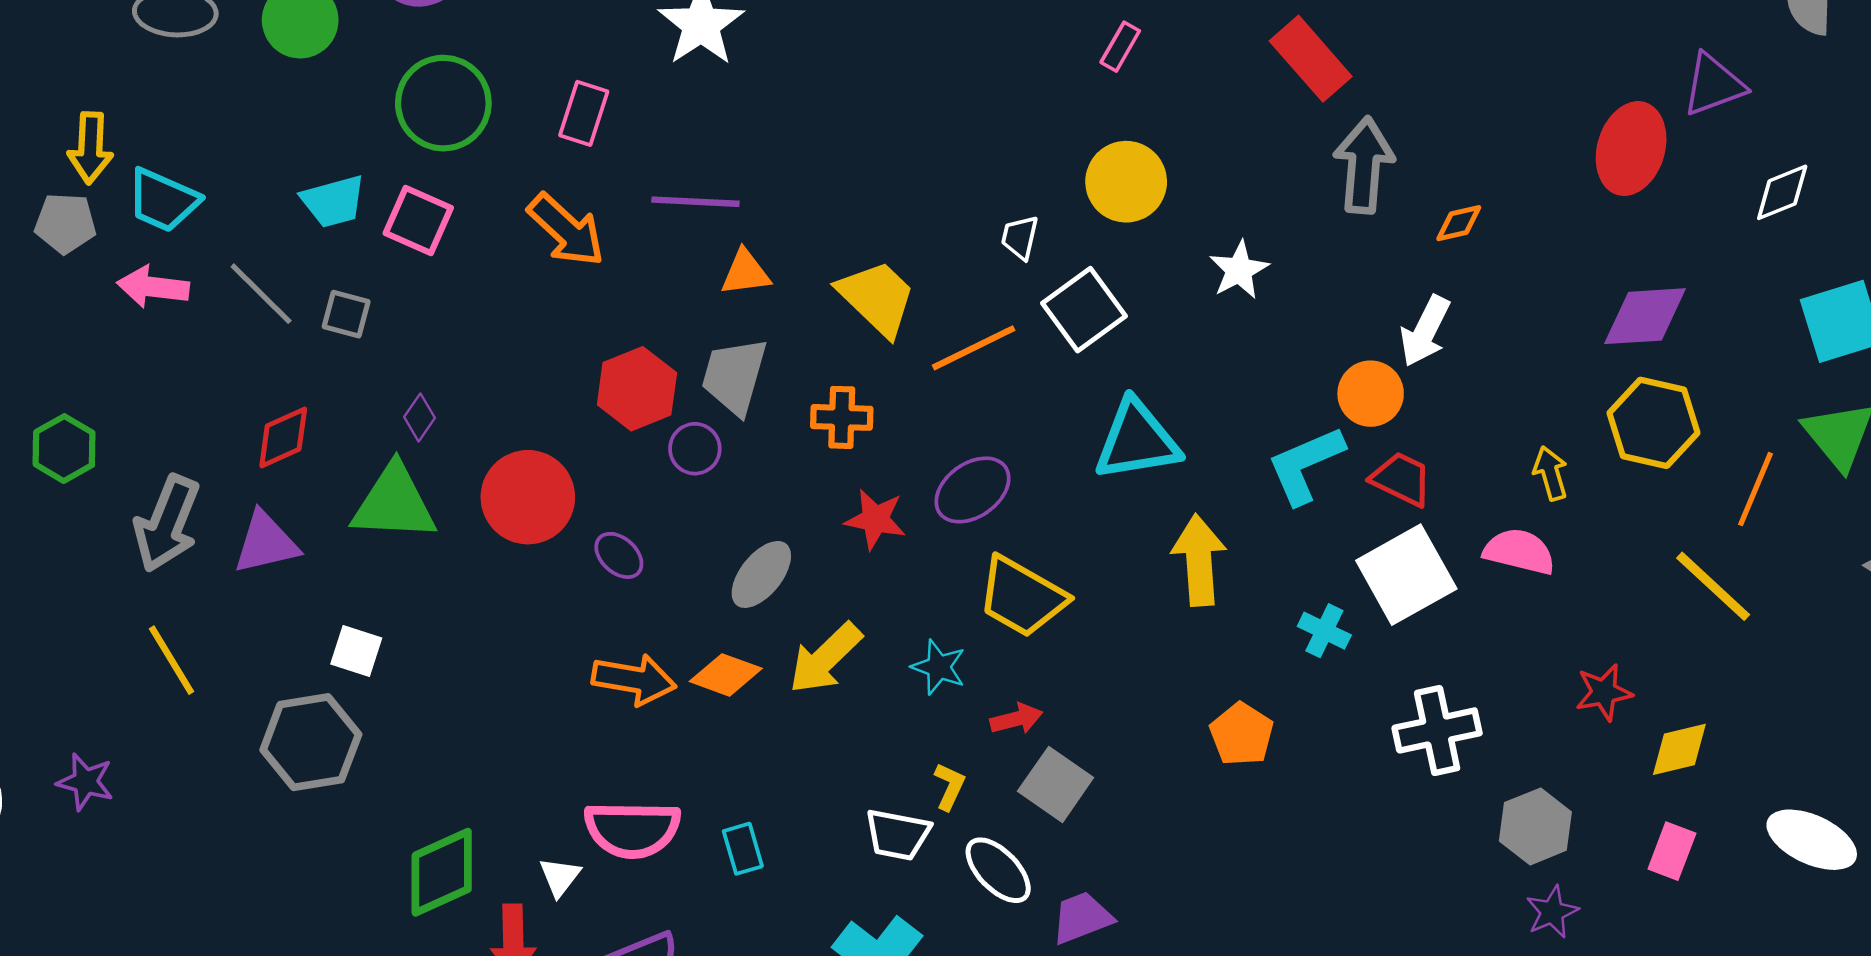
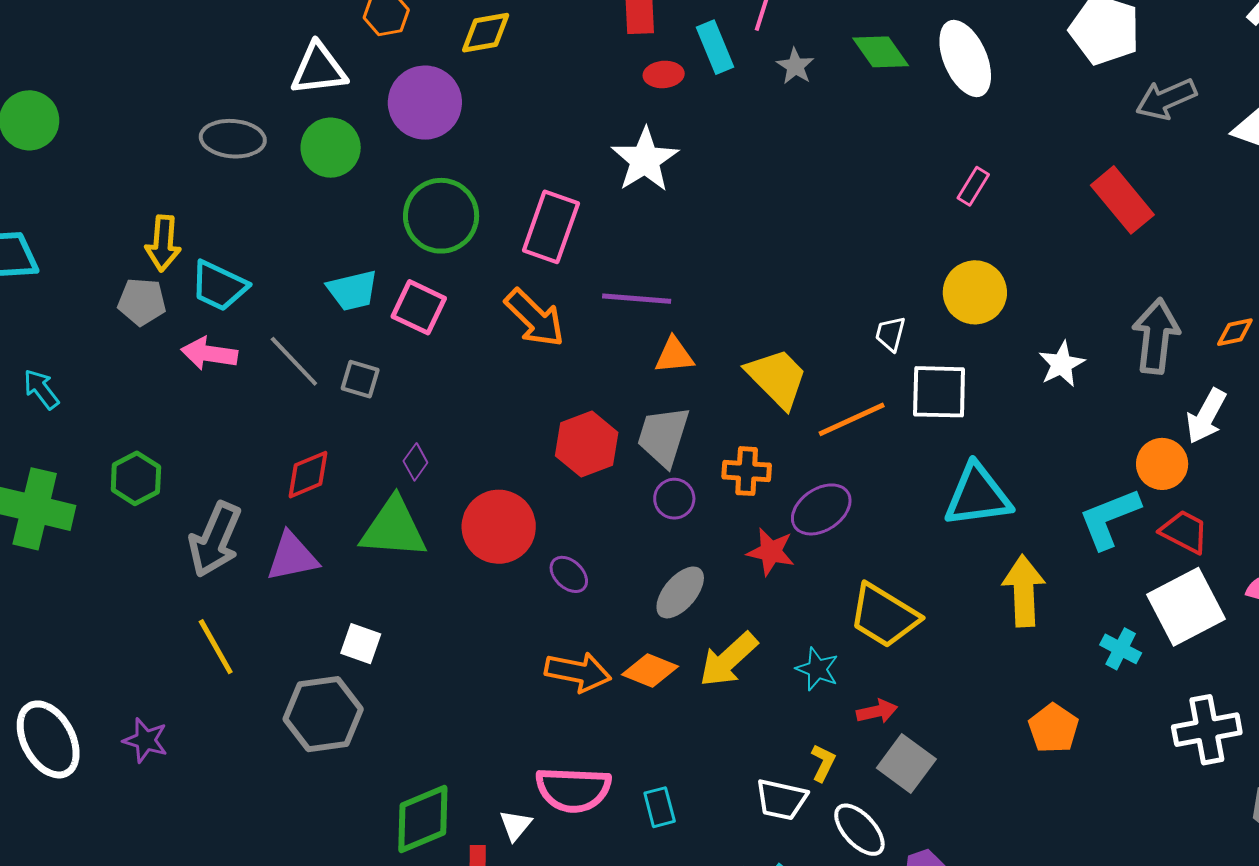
pink rectangle: (584, 113) -> (551, 227), size x1.4
gray arrow: (1364, 165) -> (1156, 336), moved
white square: (1084, 310) -> (939, 392), turned 36
purple circle: (695, 449) -> (674, 499), moved
purple ellipse: (972, 490) -> (821, 509), moved

